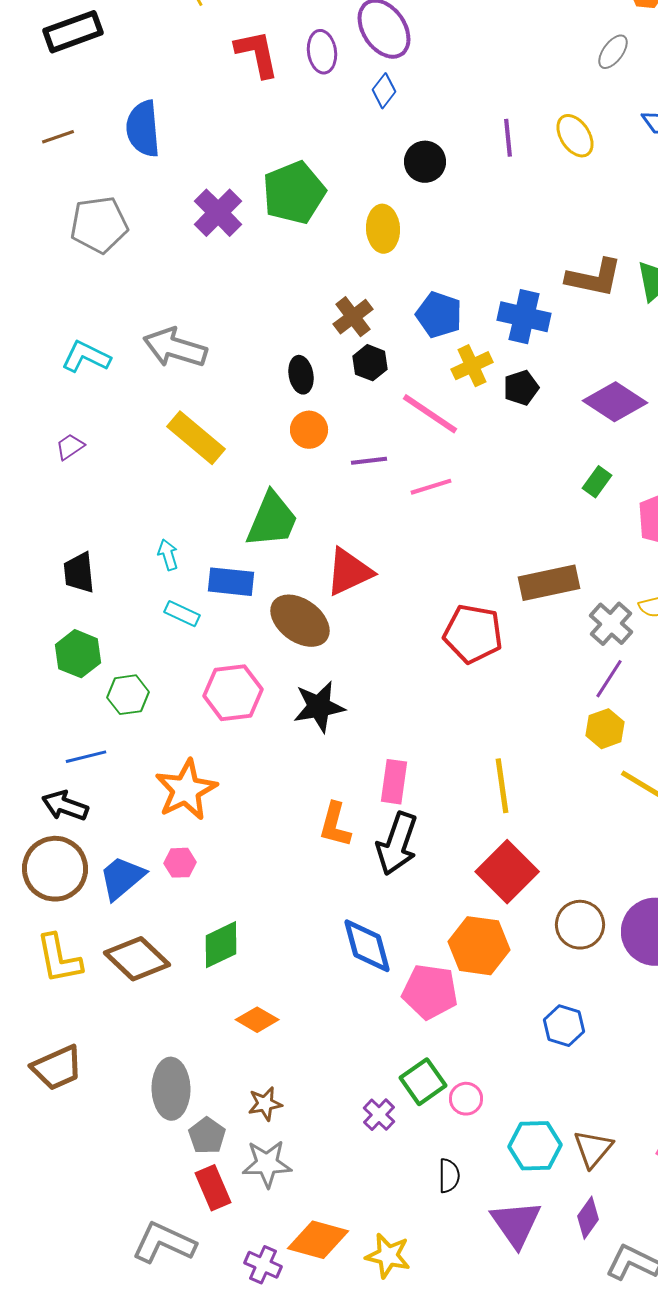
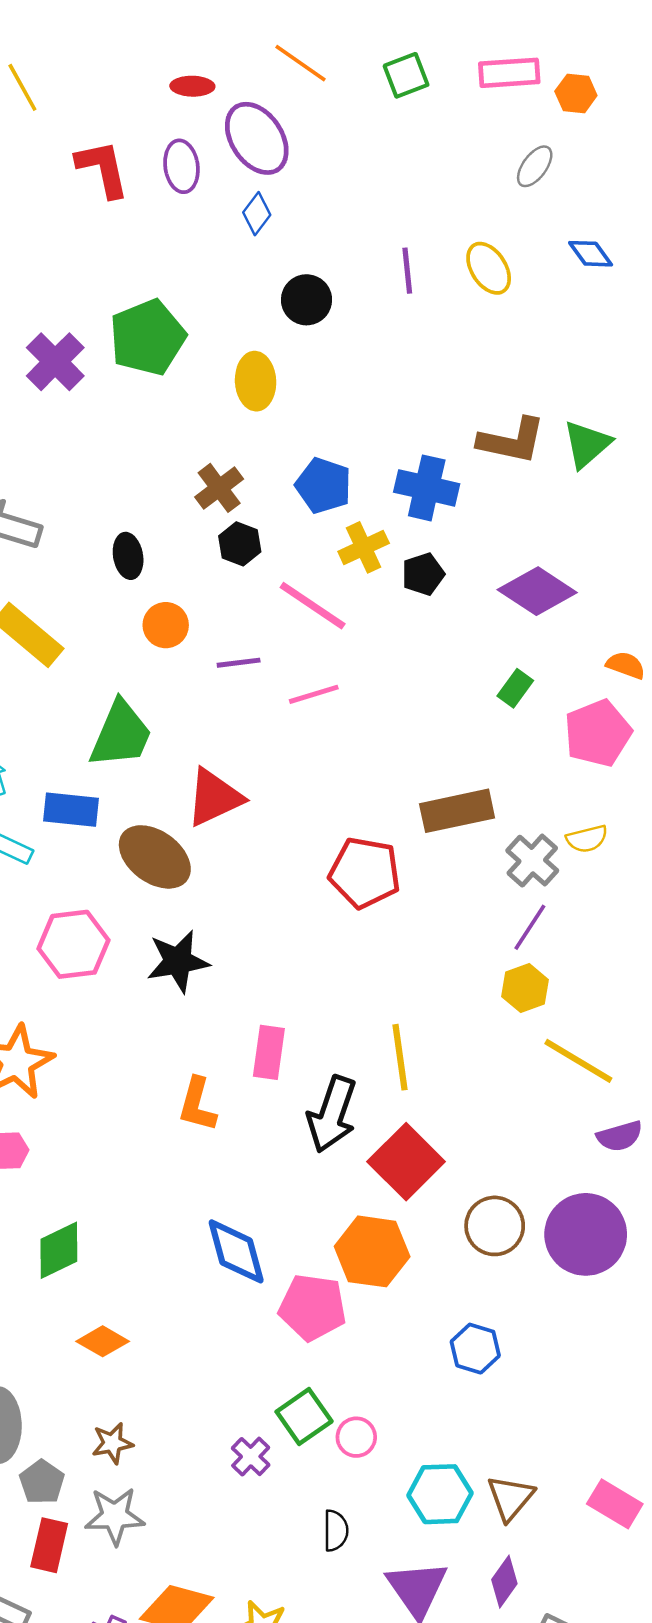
black ellipse: (301, 375) -> (128, 556), moved
black arrow: (397, 844) -> (332, 1114), moved
red rectangle: (213, 1188) -> (49, 1545), turned 36

